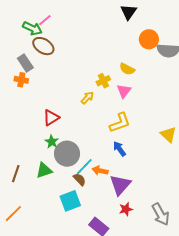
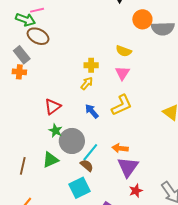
pink line: (45, 20) -> (37, 10), turned 32
yellow cross: (103, 81) -> (91, 65), moved, turned 32
blue arrow: (119, 149) -> (92, 111), moved
orange arrow: (100, 171) -> (120, 148), moved

